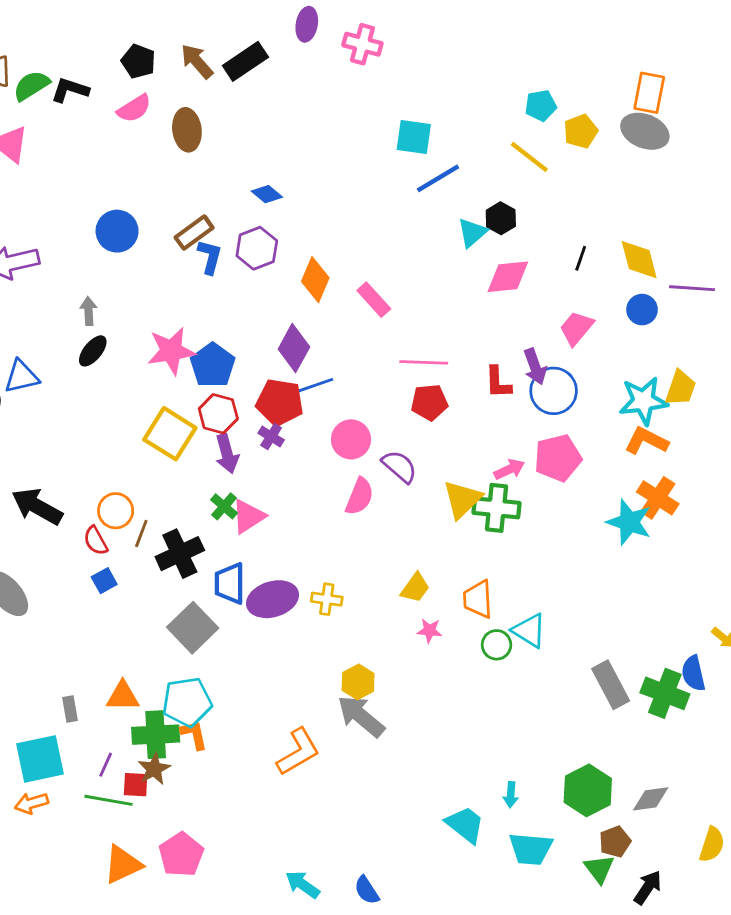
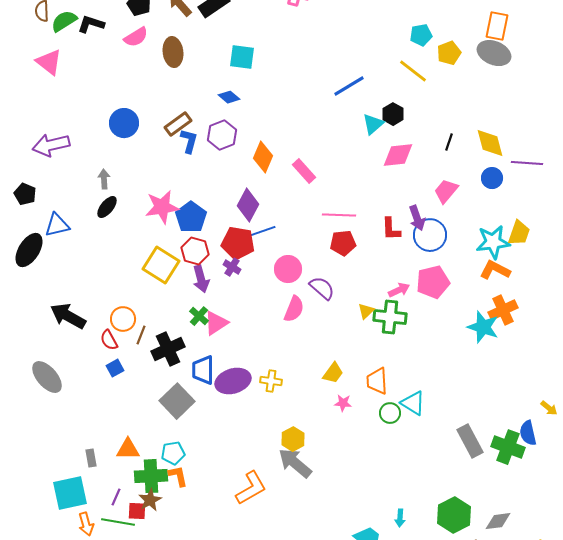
cyan square: (414, 137) -> (242, 57), moved
orange cross: (658, 498) -> (503, 310), turned 32
yellow triangle: (462, 499) -> (366, 311), size x0.6
cyan pentagon: (187, 702) -> (173, 453), size x0.7
orange arrow: (31, 803) -> (86, 524), moved, turned -90

